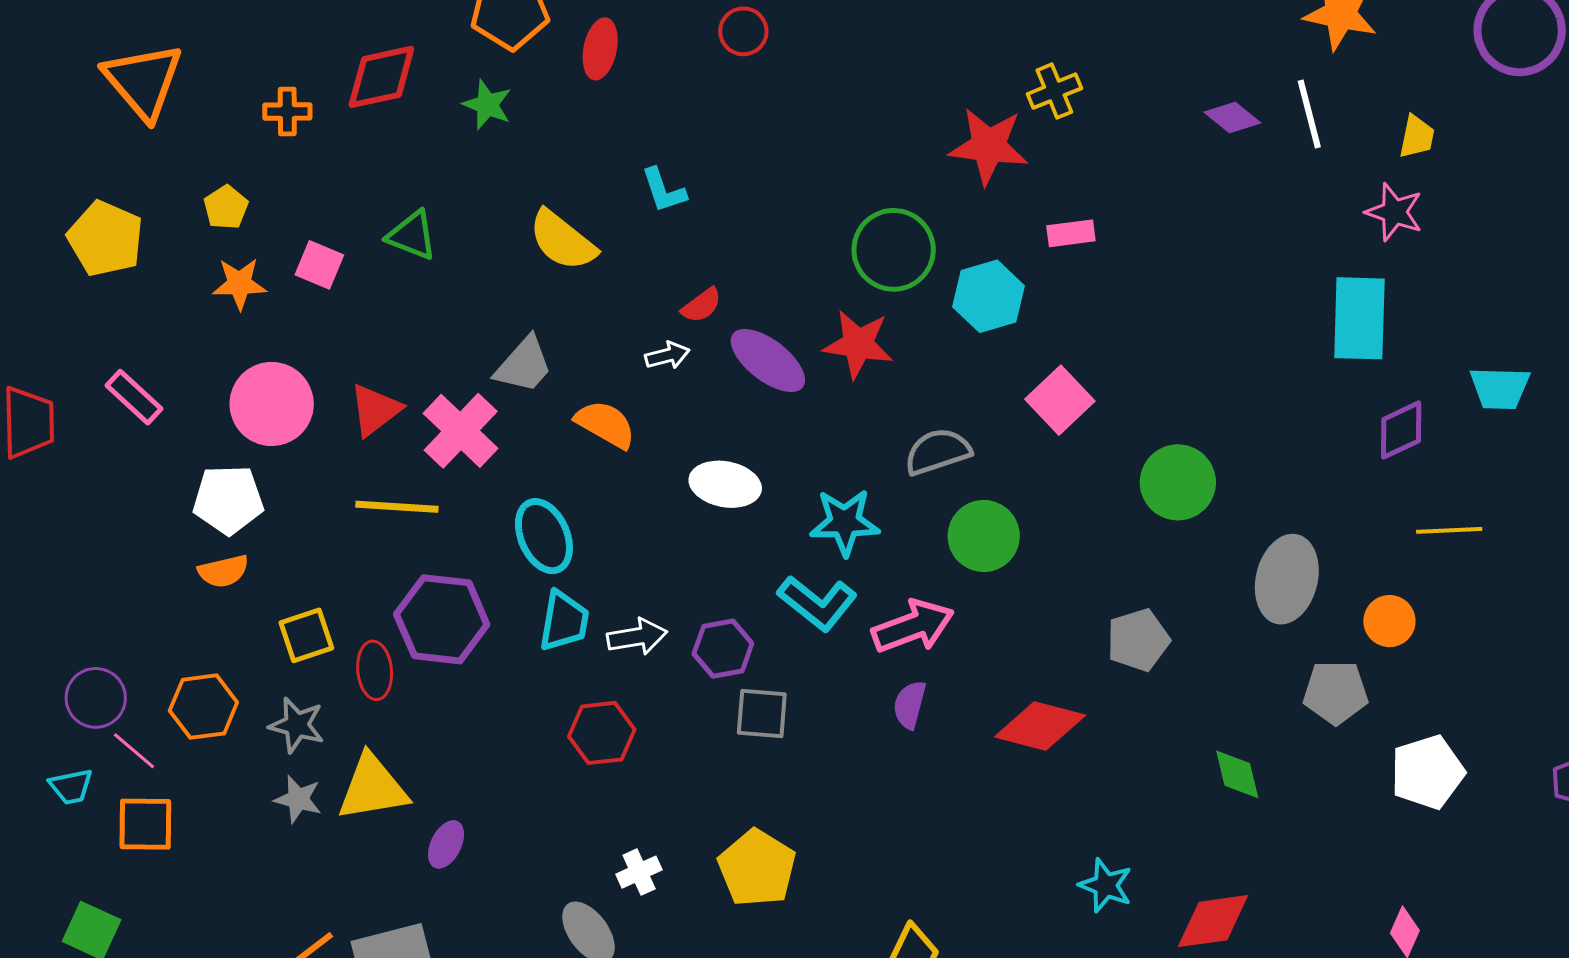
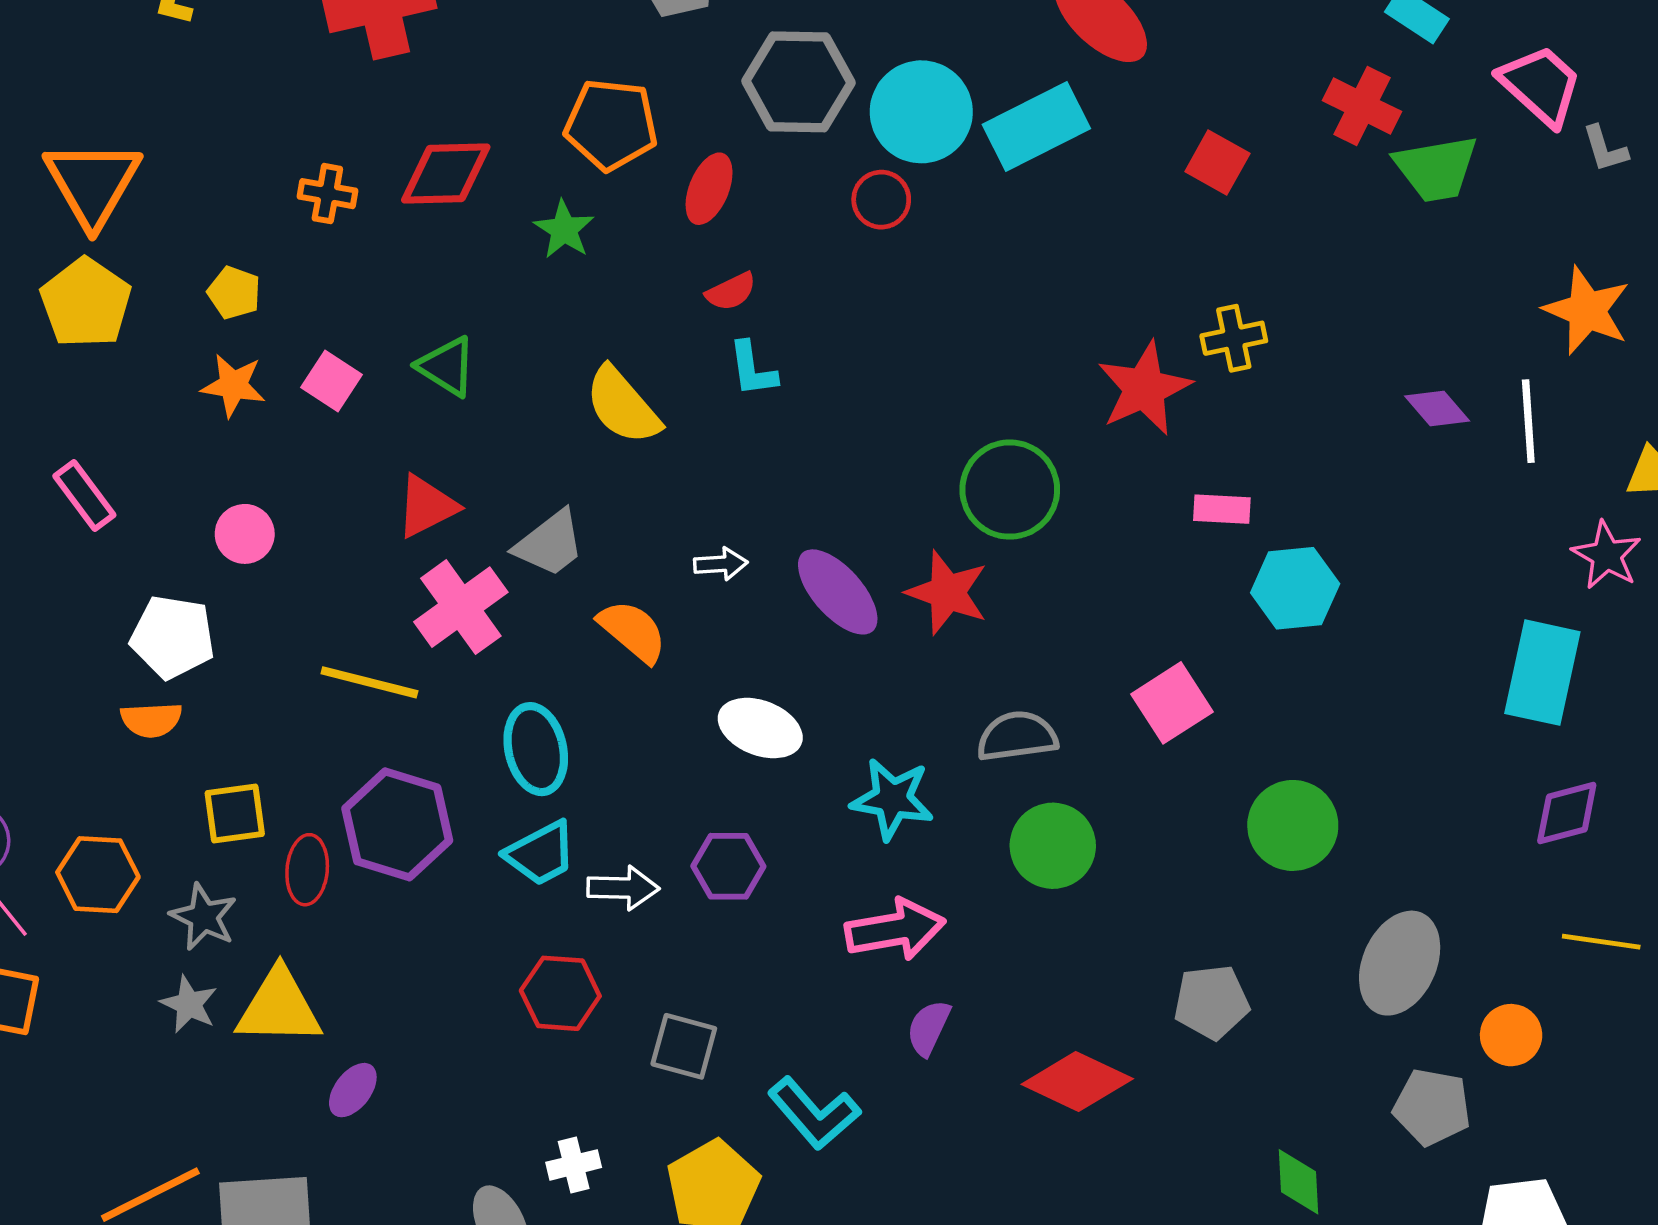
orange triangle: (143, 81) -> (92, 183), moved
red star: (989, 146) -> (1144, 388), turned 30
yellow pentagon: (226, 207) -> (234, 293), turned -30
cyan hexagon: (988, 296) -> (1295, 588), moved
red semicircle: (702, 305) -> (731, 292), moved
pink circle: (272, 404) -> (245, 534), size x0.6
red triangle: (375, 410) -> (427, 506), moved
cyan L-shape: (817, 603) -> (814, 1113), moved
cyan trapezoid: (564, 621) -> (541, 853), turned 42
pink arrow: (913, 626) -> (895, 930), moved
purple hexagon: (723, 649) -> (728, 866), moved
gray square: (762, 713) -> (684, 1046), moved

